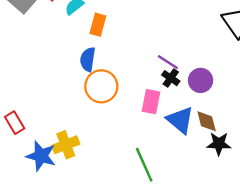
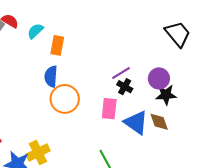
purple line: (168, 62) -> (121, 73), turned -60
purple circle: (201, 80) -> (159, 78), moved
black star: (219, 144) -> (166, 95), moved

